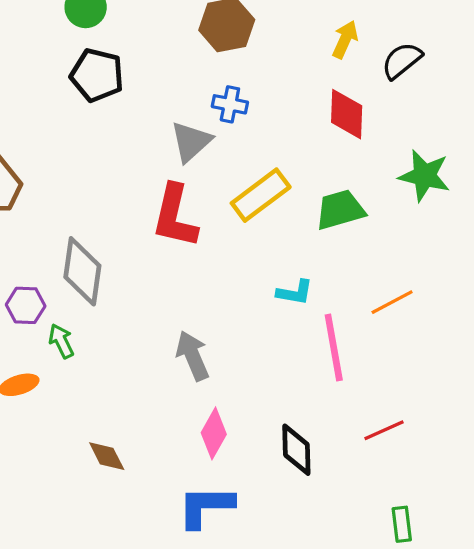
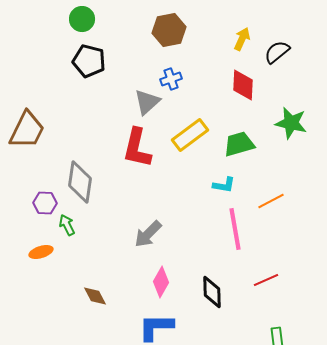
blue cross: (230, 104) -> (171, 79), turned -30
cyan L-shape: (295, 292) -> (224, 185), moved
gray arrow: (193, 356) -> (148, 234), turned -112

